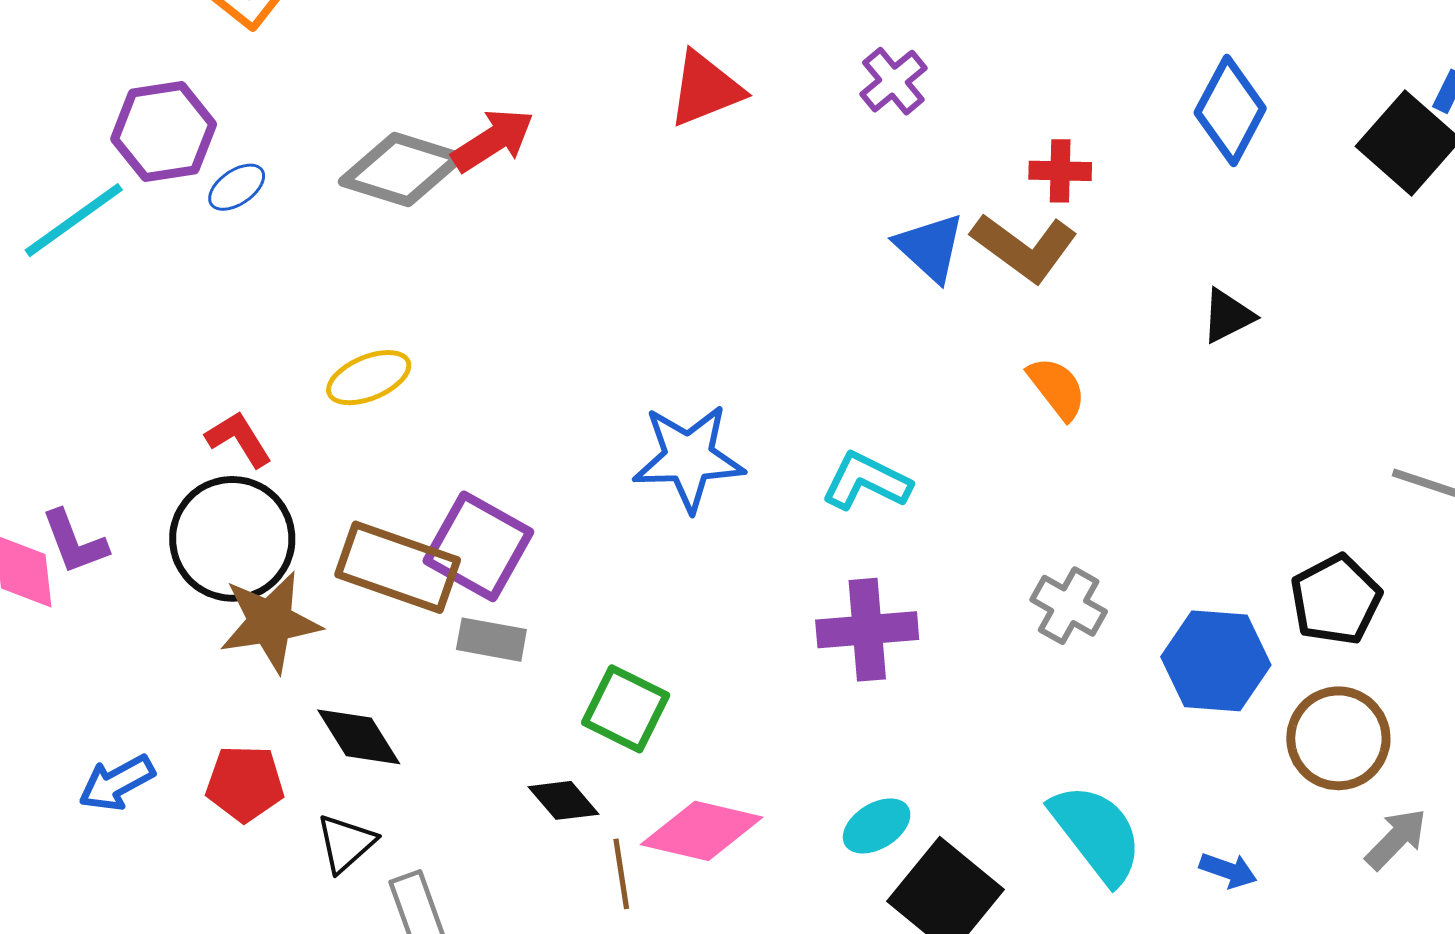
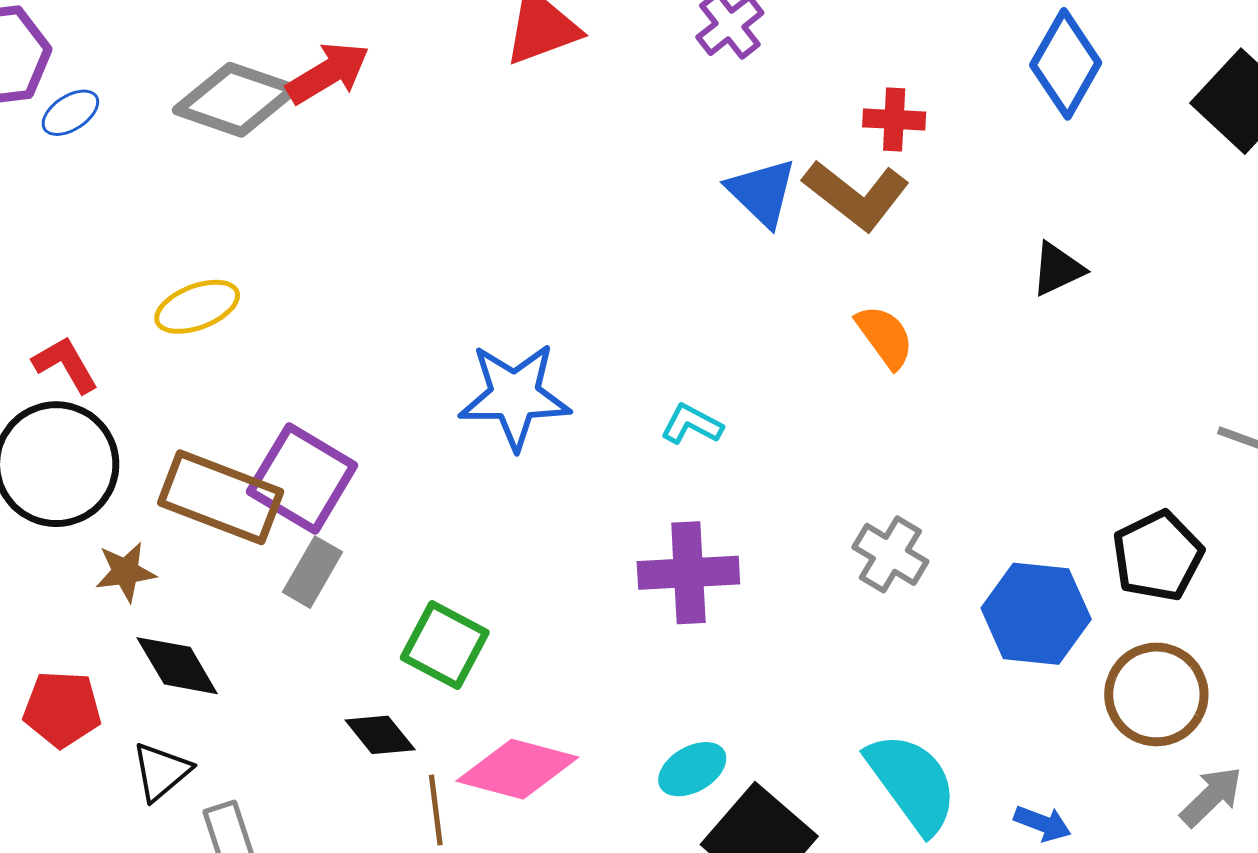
cyan L-shape: (866, 481) -> (692, 424), size x0.7
brown star: (270, 622) -> (126, 572), moved, size x0.6
gray rectangle: (491, 640) -> (312, 572), turned -72

